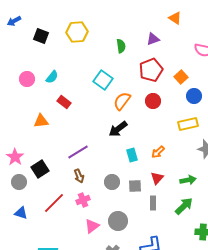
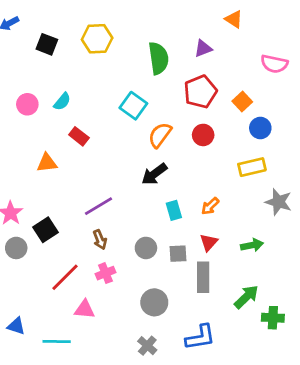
green semicircle: (121, 46) -> (158, 58), size x1.6
gray rectangle: (153, 203) -> (203, 277), size x1.5
green arrow: (184, 206) -> (246, 297), moved
blue triangle: (21, 213) -> (16, 326), moved
pink triangle: (92, 226) -> (85, 309), moved, turned 42

